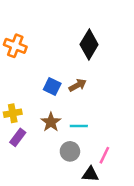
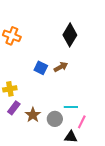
brown star: (51, 122) -> (33, 115), moved
cyan line: (79, 126) -> (71, 107), moved

